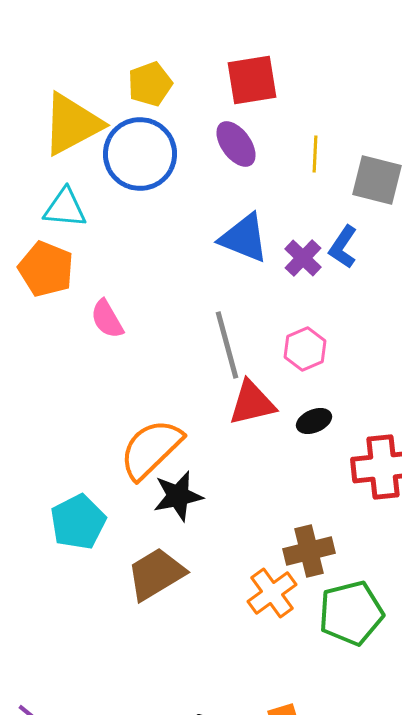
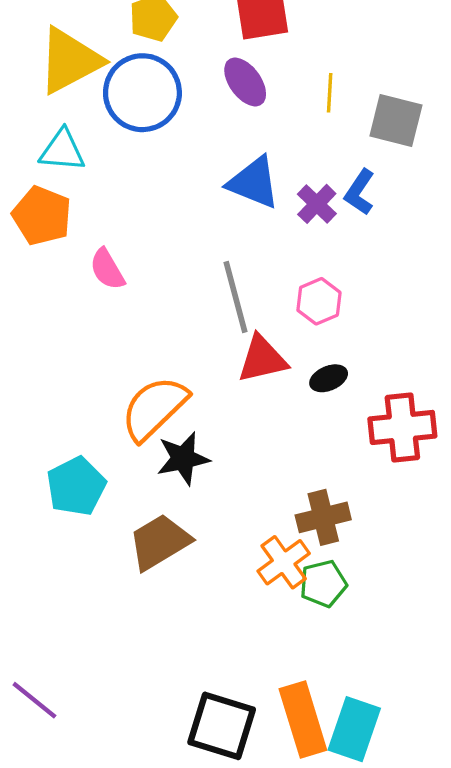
green pentagon: (351, 613) -> (323, 584), moved, size x0.7

